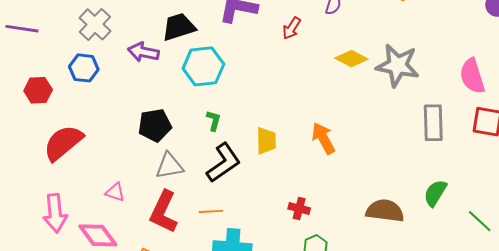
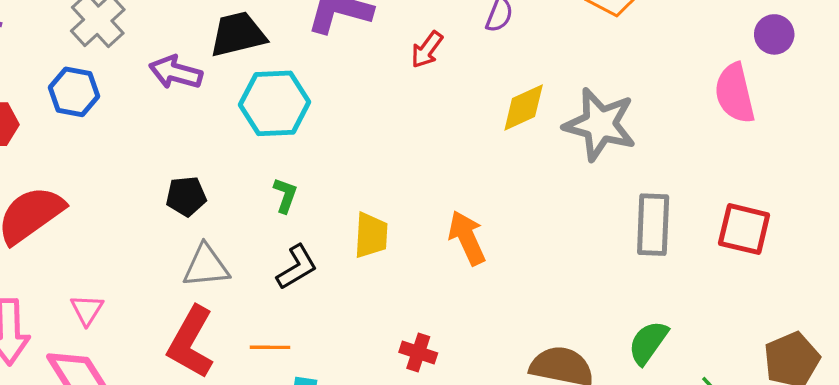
yellow diamond: (351, 59) -> (524, 108), turned -56
pink semicircle: (472, 76) -> (735, 93), moved
black pentagon: (155, 125) -> (186, 196), size x0.7
black L-shape: (223, 163) -> (297, 267), size x0.7
pink triangle: (115, 192) -> (87, 310), moved, turned 40

